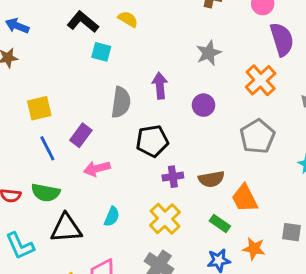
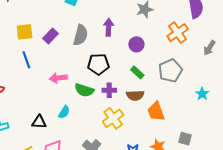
purple rectangle: (81, 135) -> (51, 36), moved
green semicircle: (46, 193) -> (84, 90), moved
yellow cross: (165, 219) -> (113, 118), moved
green rectangle: (220, 224) -> (137, 72), moved
black triangle: (66, 228) -> (39, 122), moved, size x0.7

